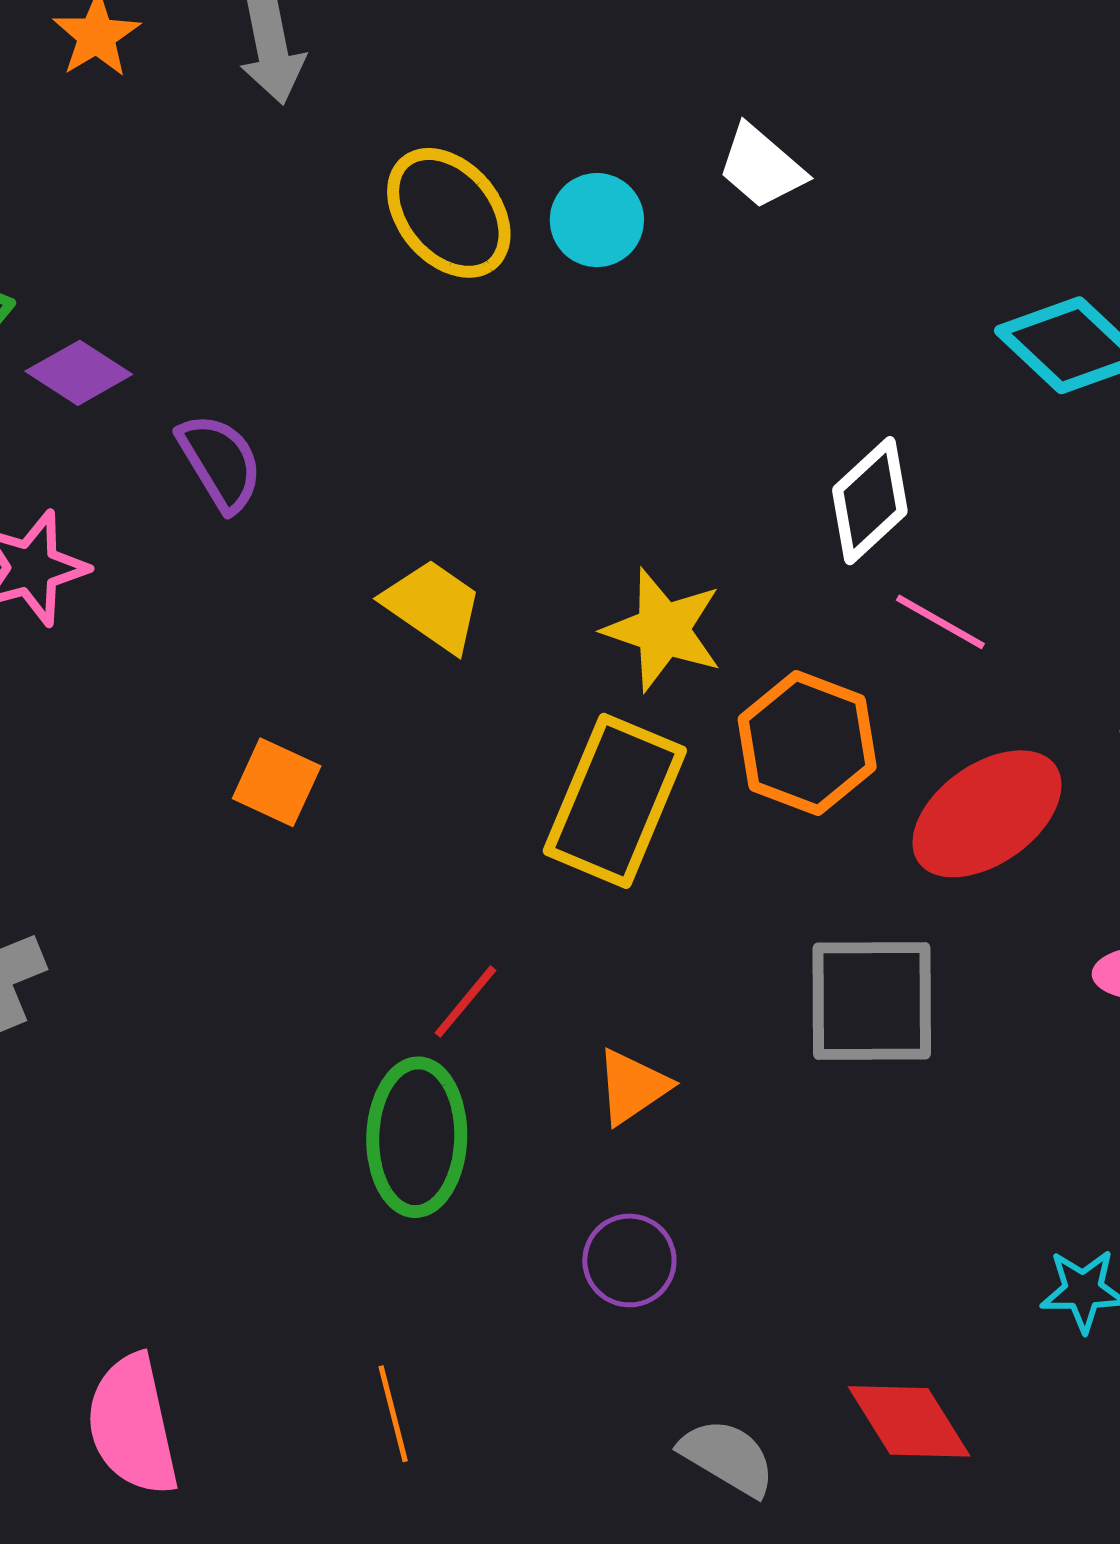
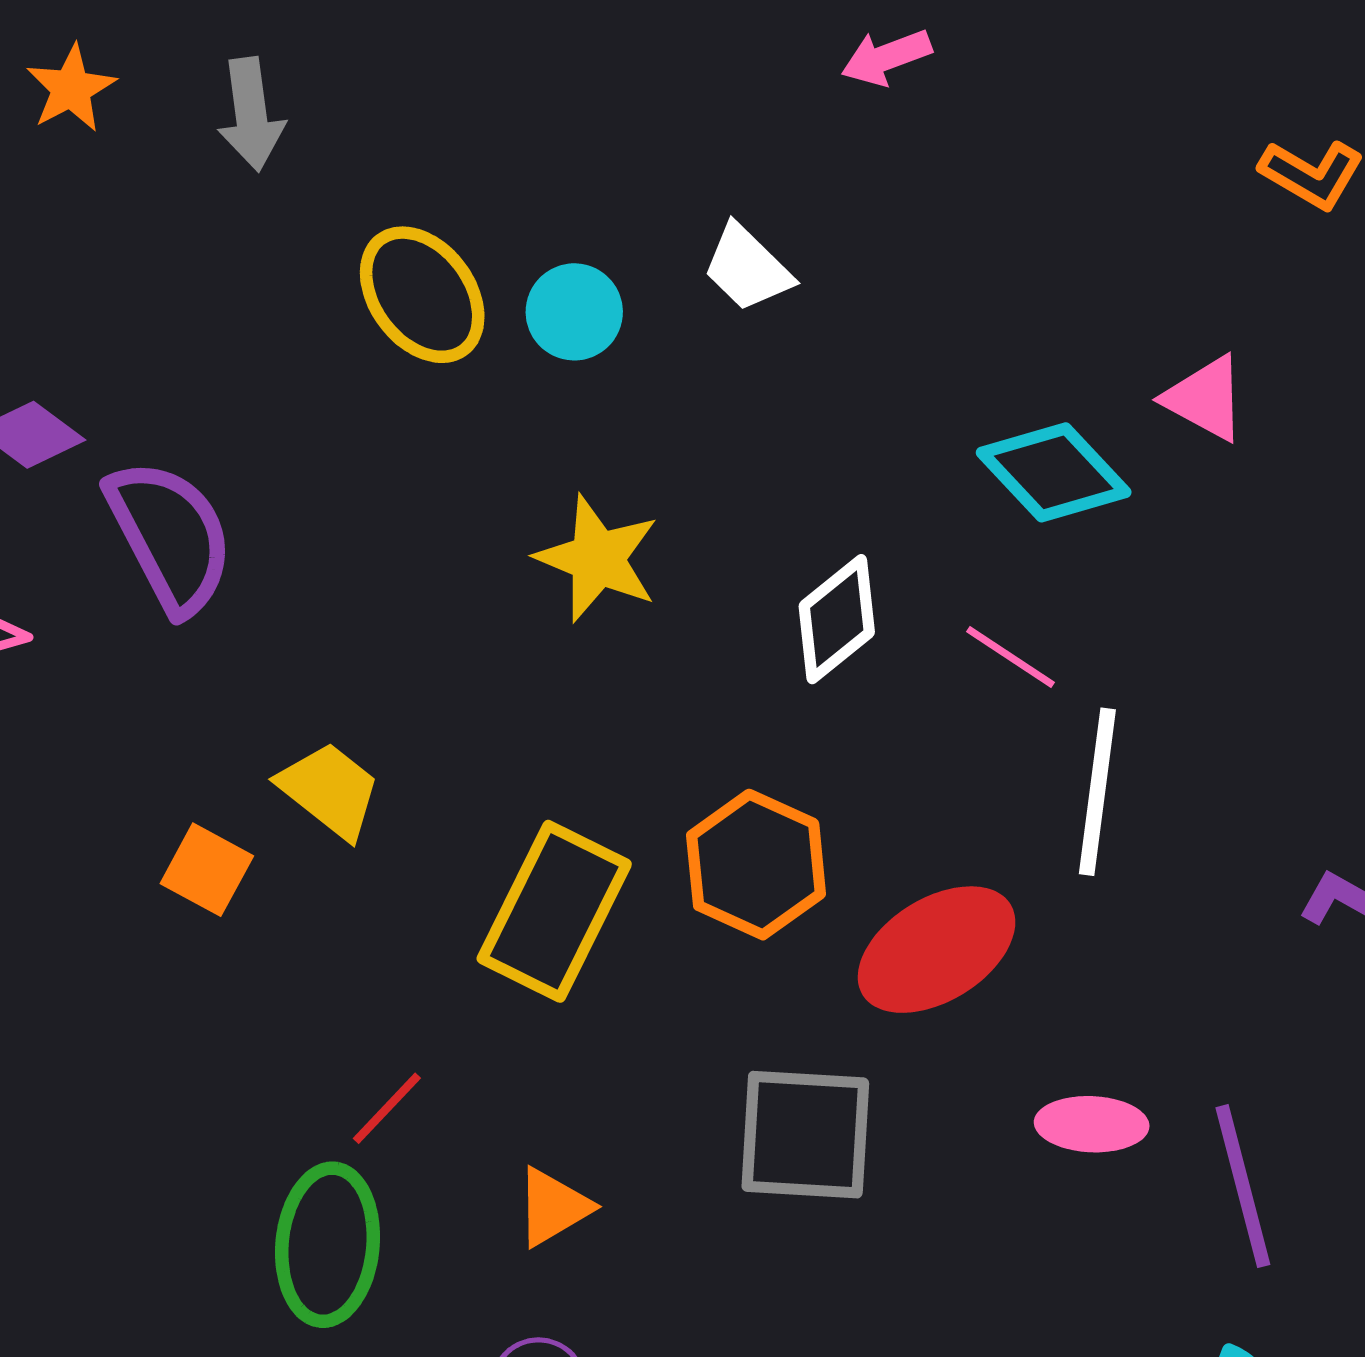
purple semicircle: (220, 462) -> (170, 536), size x1.5
yellow trapezoid: (433, 606) -> (330, 790), moved
pink line: (940, 622) -> (1011, 657), moved
yellow star: (663, 630) -> (597, 559), moved

